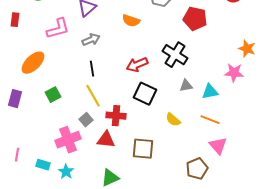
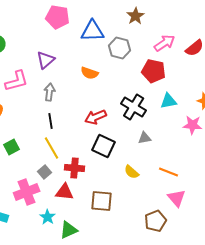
gray arrow: (91, 40) -> (50, 92), turned -60
cyan triangle: (210, 92) -> (169, 101), moved
cyan star: (66, 172) -> (48, 217), moved

